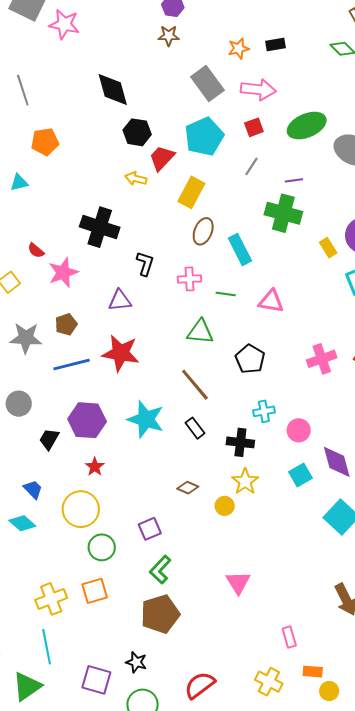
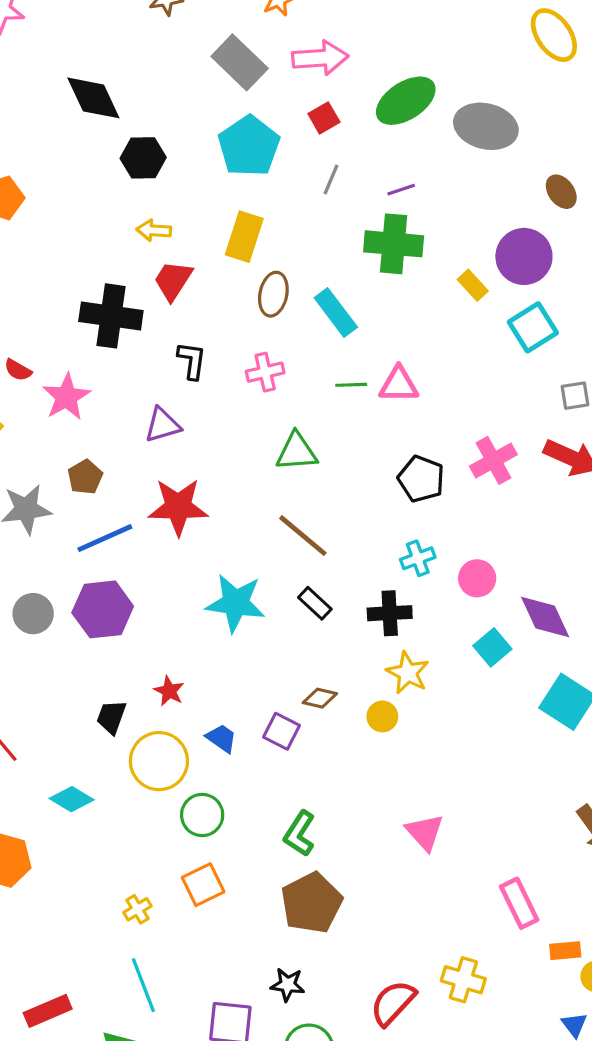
red trapezoid: (162, 158) -> (173, 280), moved
green line: (226, 294) -> (351, 385), moved
black pentagon: (250, 359) -> (421, 479), moved
purple hexagon: (87, 420) -> (103, 609), moved
black trapezoid: (49, 439) -> (111, 717), moved
blue trapezoid: (33, 489) -> (222, 738), moved
purple square: (150, 529) -> (281, 731), moved, turned -30
yellow cross: (51, 599) -> (137, 909), size x0.6
pink rectangle: (289, 637) -> (519, 903), size x1.4
yellow cross: (269, 682) -> (463, 980), moved

